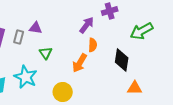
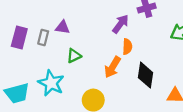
green triangle: (46, 53) -> (74, 56), turned 40
black diamond: (122, 60) -> (146, 75), moved

